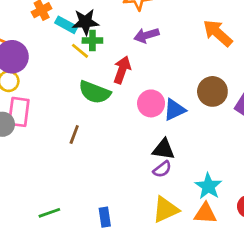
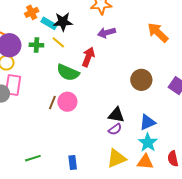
green cross: (92, 41) -> (36, 45), moved
brown circle: (212, 91) -> (141, 80), moved
pink circle: (151, 103) -> (67, 102), moved
blue triangle: (174, 110) -> (147, 122), moved

